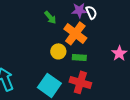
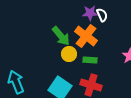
green arrow: (50, 17) -> (61, 36), moved, size x1.5

